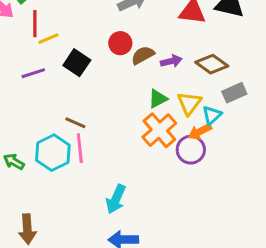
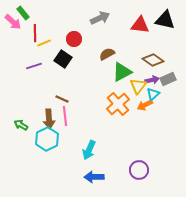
red circle: (120, 43) -> (74, 39), moved
purple arrow: (171, 61) -> (152, 80), moved
green triangle: (158, 99) -> (122, 72), moved, size x1.5
purple circle: (191, 150) -> (139, 170), moved
cyan hexagon: (53, 153) -> (47, 139), moved
brown arrow: (27, 229) -> (49, 119), moved

